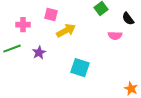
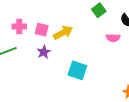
pink square: (51, 15) -> (42, 30), moved
purple star: (39, 53) -> (44, 52), moved

